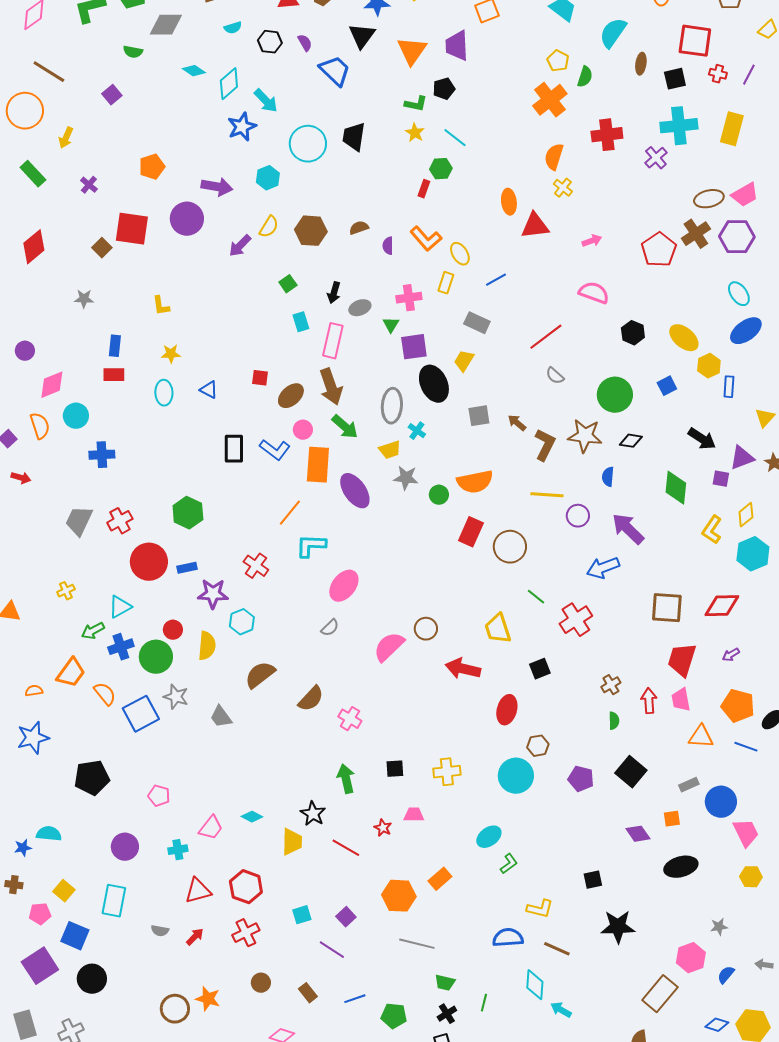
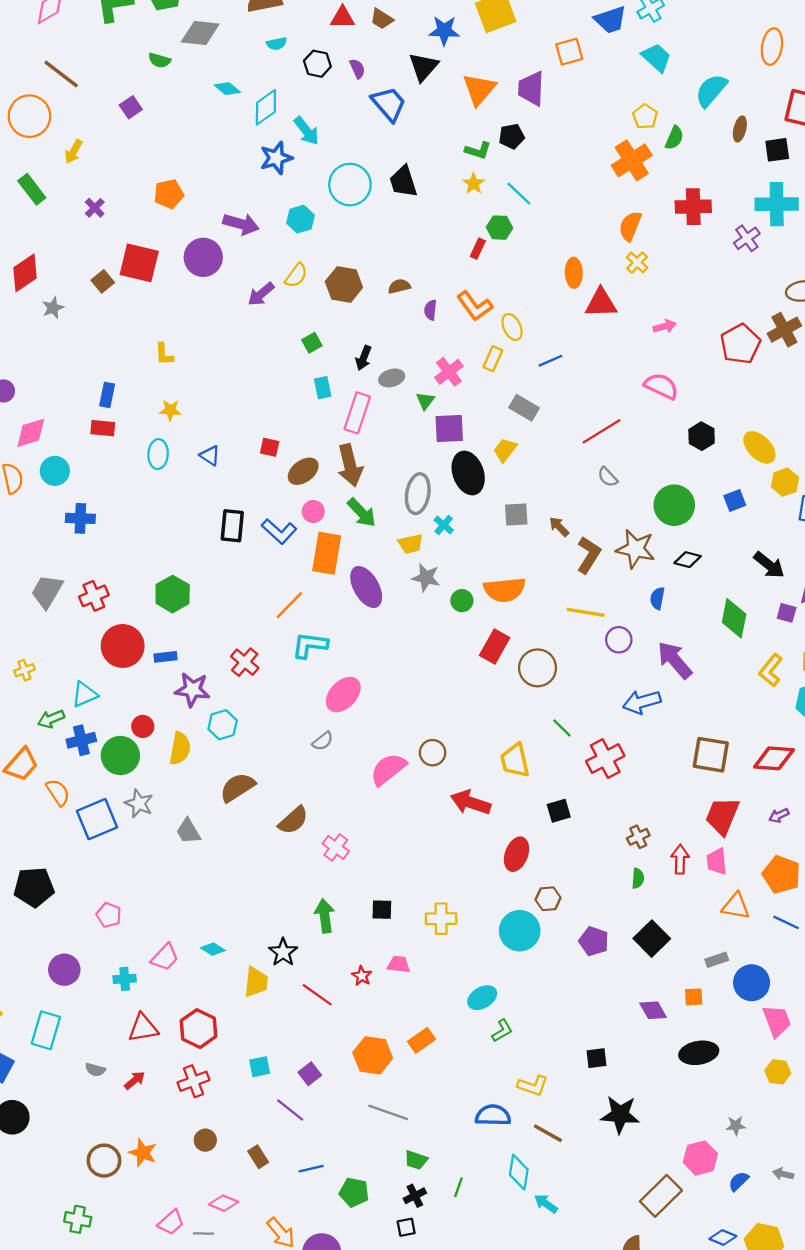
black trapezoid: (354, 137) -> (403, 182), turned -32
pink cross: (409, 298) -> (449, 372), turned -35
gray star: (84, 299) -> (53, 308), moved, turned -30

